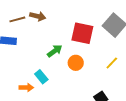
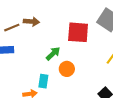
orange circle: (76, 63) -> (67, 69), moved
cyan rectangle: (41, 77) -> (43, 81), turned 56

